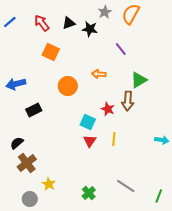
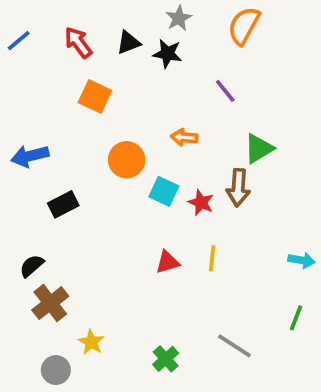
gray star: (105, 12) -> (179, 18), moved
cyan square: (88, 122) -> (164, 191), moved
red triangle: (90, 141) -> (168, 262), turned 40
green line: (159, 196) -> (296, 318), moved

